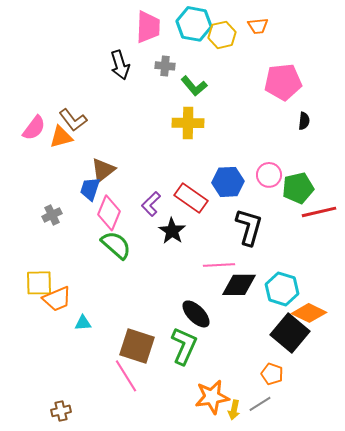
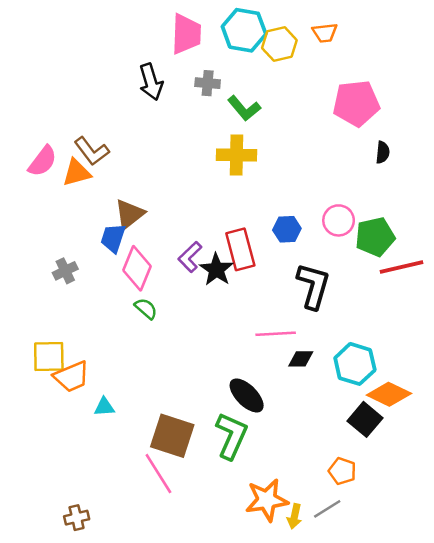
blue hexagon: (228, 182) -> (287, 229), size x0.7
red rectangle: (191, 198) -> (240, 249), turned 40
black star: (172, 231) -> (216, 270), moved
green semicircle: (116, 245) -> (146, 309), size x0.6
black diamond: (239, 285) -> (301, 359), size x0.6
black square: (290, 333) -> (365, 419), size x0.7

